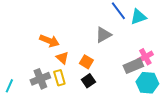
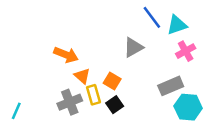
pink cross: (145, 57) -> (186, 51), moved
yellow rectangle: (59, 78) -> (93, 95), moved
gray cross: (40, 79) -> (70, 102), moved

